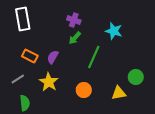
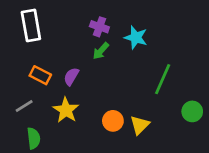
cyan star: (114, 31) -> (136, 38), moved
green line: (94, 57) -> (163, 79), moved
green circle: (136, 77) -> (192, 111), moved
yellow triangle: (119, 93) -> (140, 125), moved, turned -35

